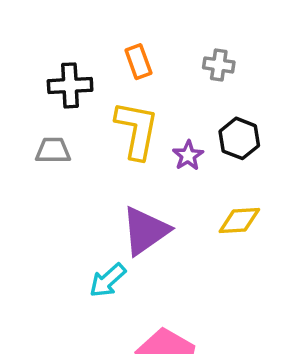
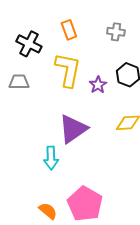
black cross: (70, 85) -> (29, 44), turned 30
cyan arrow: (108, 280) -> (51, 158), turned -50

